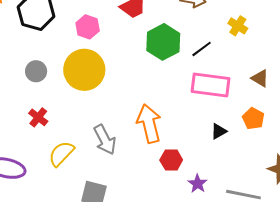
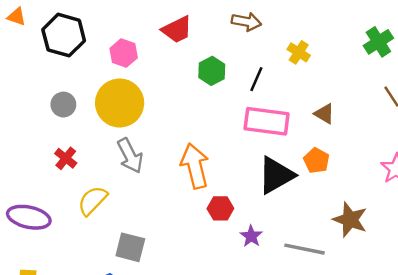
green hexagon: (163, 42) -> (212, 71), size x0.7
black line: (202, 49) -> (256, 79), turned -30
black triangle: (219, 131) -> (276, 175), size x2.0
gray arrow: (105, 140) -> (130, 156), moved

